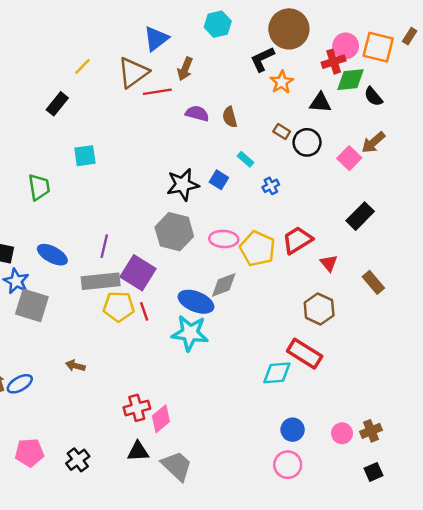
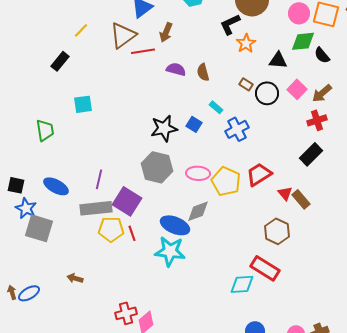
red cross: (334, 62) -> (317, 120), moved
pink square: (349, 158) -> (297, 89), moved
blue cross: (271, 186) -> (237, 129), size x1.6
brown rectangle: (373, 282) -> (301, 199), moved

